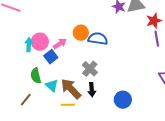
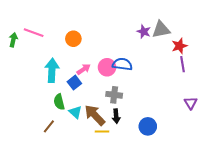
orange circle: (81, 33) -> (73, 39), moved
pink circle: (40, 42) -> (107, 67), moved
cyan arrow: (29, 45) -> (52, 70), size x1.6
gray cross: (90, 69) -> (114, 95), turned -35
yellow line: (68, 105) -> (102, 131), moved

